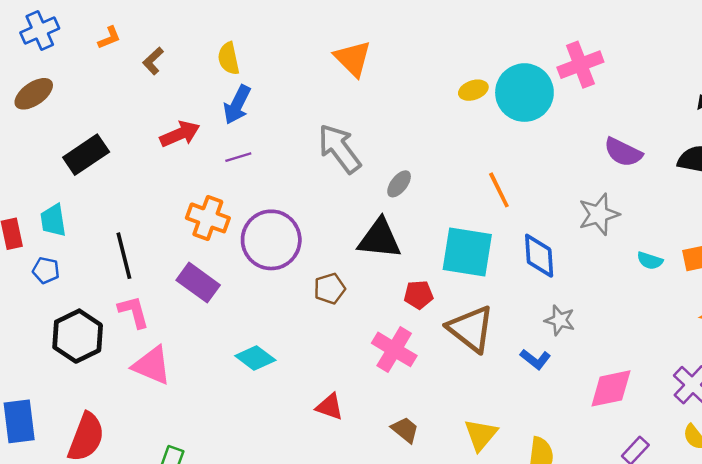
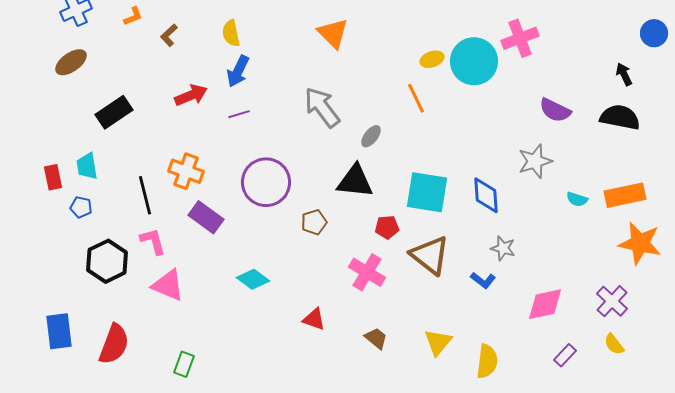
orange line: (499, 190) -> (416, 98), moved
orange cross: (208, 218) -> (186, 171), moved

